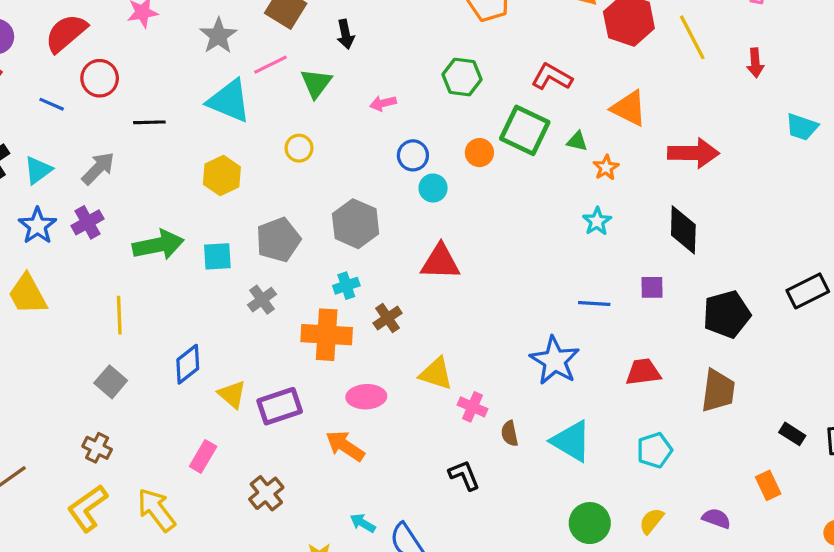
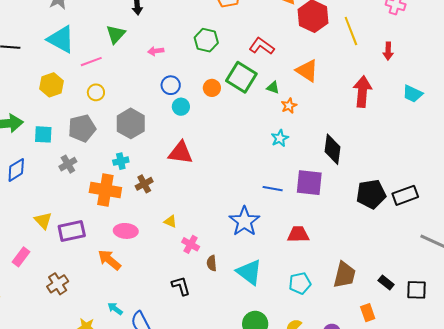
pink line: (270, 65) -> (91, 62), moved
yellow circle: (299, 148) -> (96, 92), moved
red arrow: (693, 153) -> (362, 92), moved, turned -92
purple square: (652, 287) -> (309, 183), size x1.8
black pentagon: (727, 314) -> (371, 194), moved
blue diamond: (188, 364) -> (16, 170), moved
yellow triangle: (436, 374) -> (170, 221), size x0.6
brown trapezoid: (718, 391) -> (345, 275), moved

